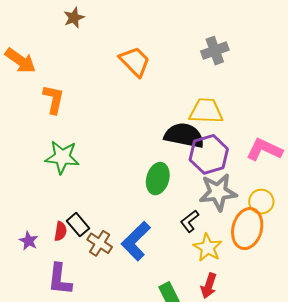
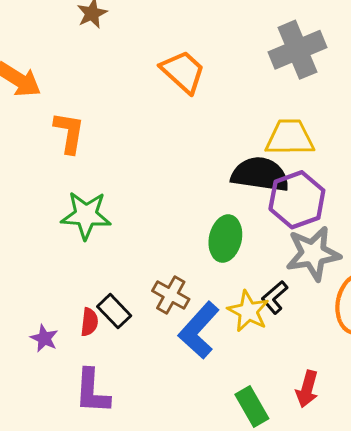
gray cross: (215, 51) -> (297, 50), size x1.4
brown cross: (100, 243) -> (171, 295), moved
yellow star: (208, 248) -> (248, 311), moved

